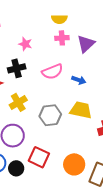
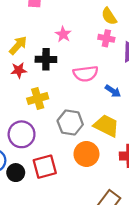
yellow semicircle: (59, 19) -> (109, 16), turned 42
red square: (39, 157) -> (45, 167), turned 35
orange circle: (74, 164) -> (86, 154), moved

